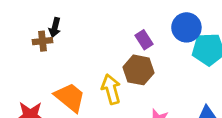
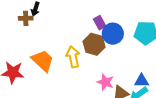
blue circle: (186, 27) -> (113, 34), moved

